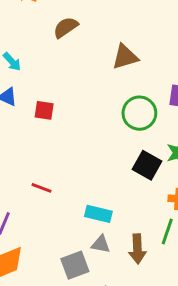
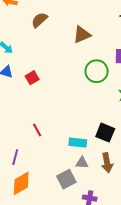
red square: (44, 110) -> (32, 78), turned -32
black square: (147, 165) -> (105, 133), moved
red line: (42, 188) -> (37, 130), turned 48

